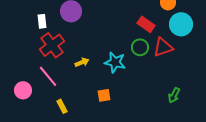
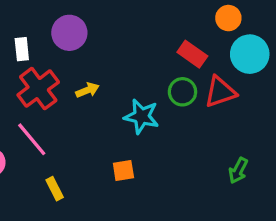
yellow arrow: (82, 62) -> (87, 90), moved

